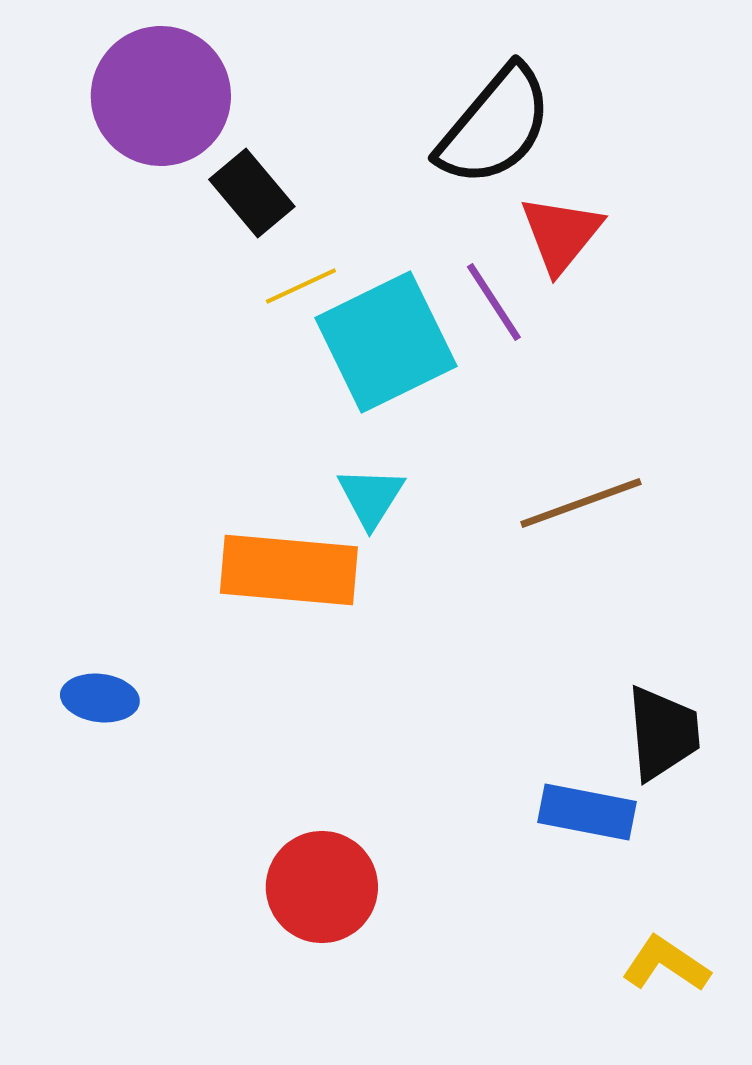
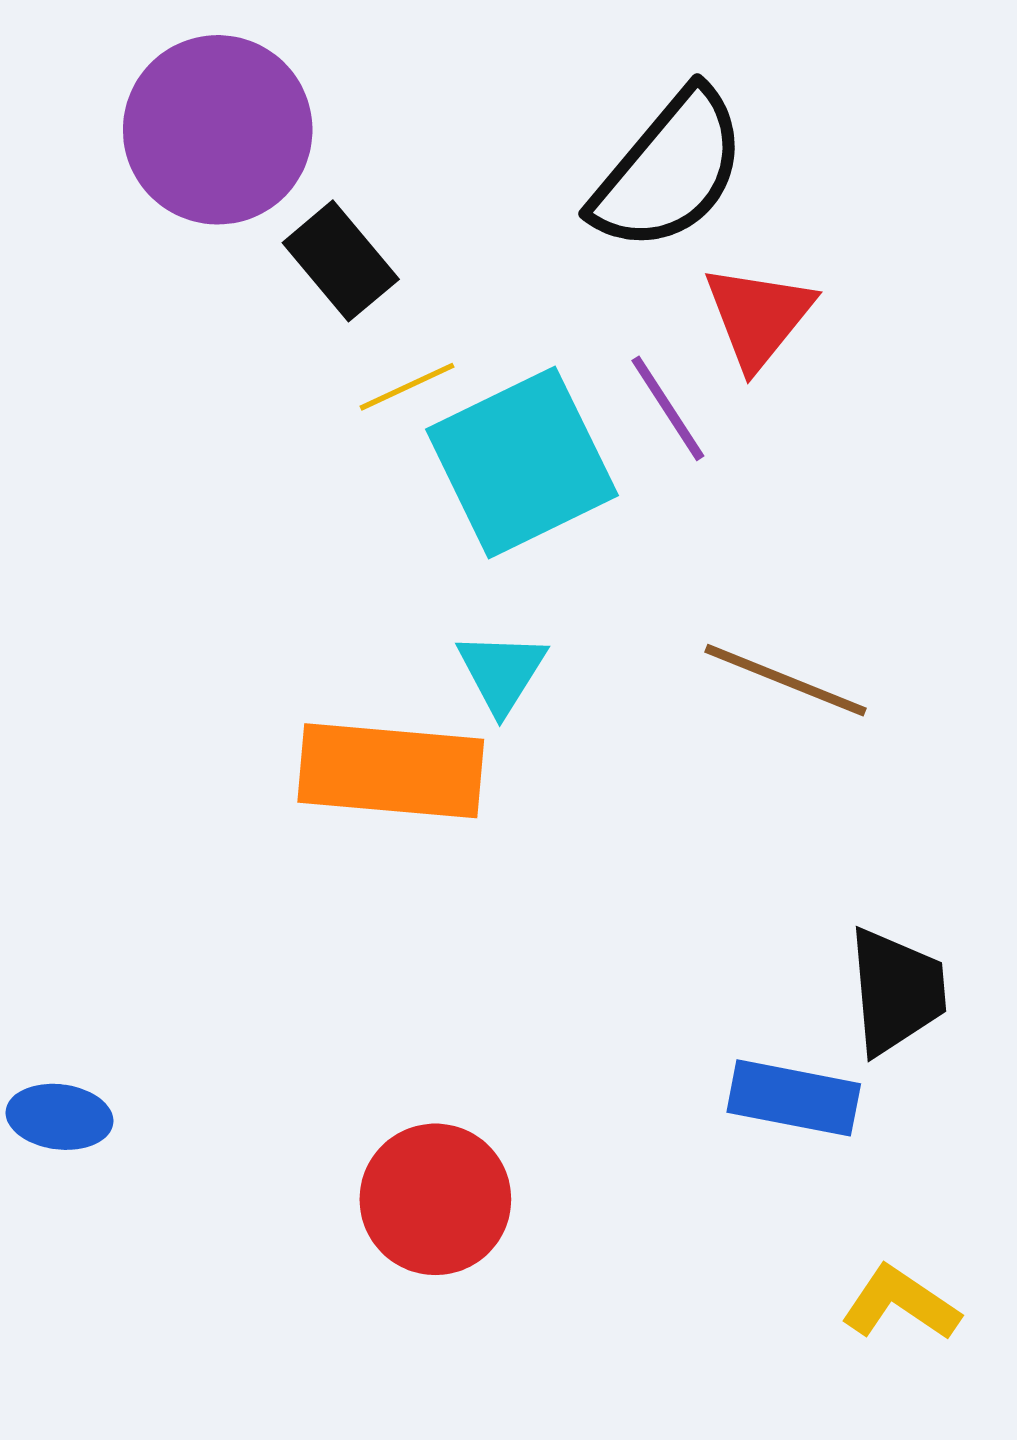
brown line: (581, 503) -> (786, 680), turned 42
blue ellipse: (100, 698) -> (59, 1117), moved

